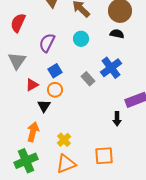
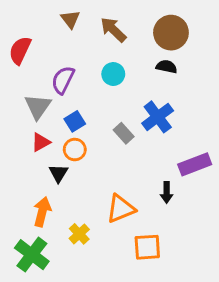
gray triangle: (17, 61) -> (38, 107), moved
yellow cross: (64, 140) -> (79, 234), moved
green cross: (26, 161) -> (32, 255), turned -30
orange triangle: (66, 164) -> (121, 209), moved

